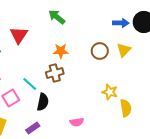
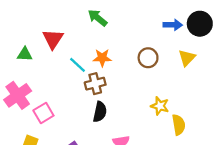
yellow triangle: (124, 50) -> (187, 58), moved
cyan line: (30, 84) -> (78, 65), moved
black semicircle: (43, 102) -> (100, 112), moved

